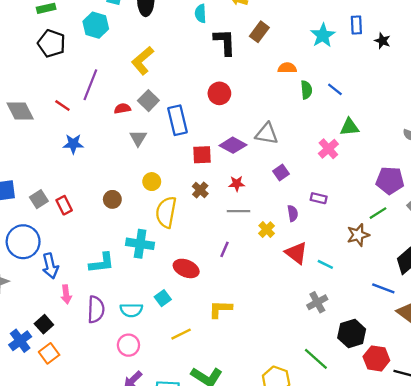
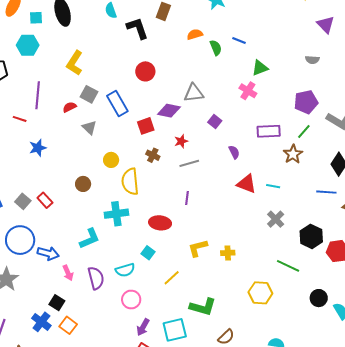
purple rectangle: (319, 198) -> (269, 131), moved, size x1.6
yellow cross: (267, 230) -> (228, 253), moved, turned -32
blue arrow: (50, 266) -> (48, 253), turned -45

